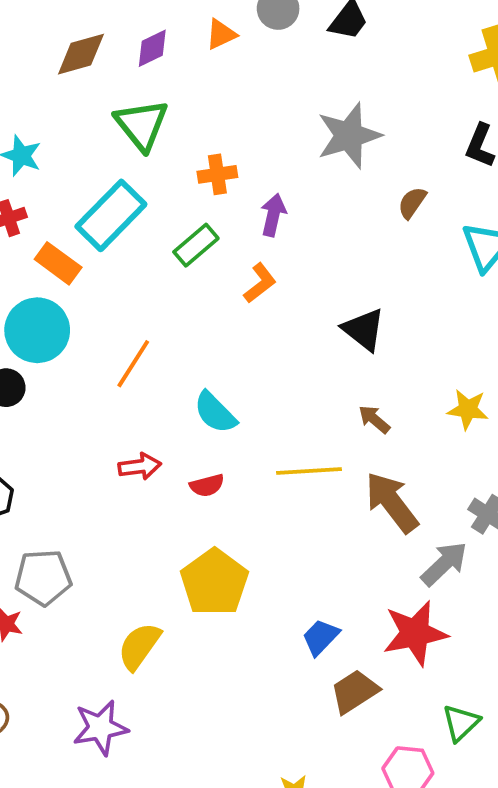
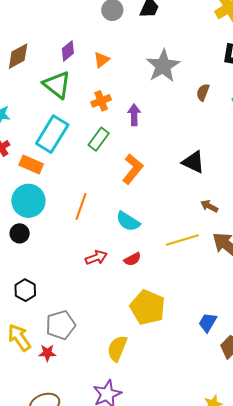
orange triangle: (221, 34) -> (102, 60), moved
purple diamond: (152, 48) -> (68, 51), moved
orange L-shape: (260, 283) -> (133, 169), moved, size x1.4

